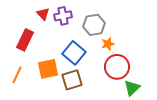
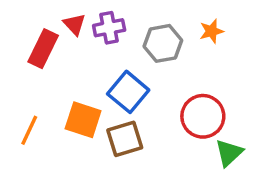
red rectangle: (25, 40) -> (43, 49), moved
orange star: (108, 44) -> (212, 31), moved
orange square: (48, 69) -> (83, 120), turned 30

